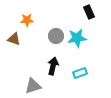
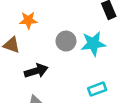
black arrow: (53, 66) -> (36, 71), moved, turned 60

